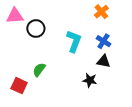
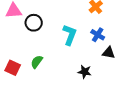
black triangle: (103, 61) -> (109, 53), moved
red square: (19, 86) -> (13, 68), moved

